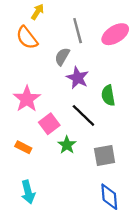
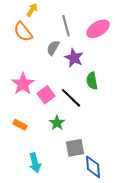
purple star: (78, 78) -> (74, 58), moved
pink square: (49, 124) -> (46, 95), moved
gray square: (105, 155) -> (75, 148), moved
cyan arrow: (28, 192) -> (35, 163), moved

